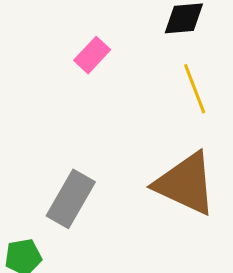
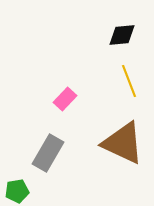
pink rectangle: (92, 55) -> (65, 99), moved

